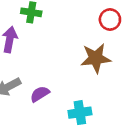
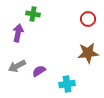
brown star: (96, 58) -> (88, 53), moved

